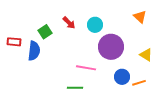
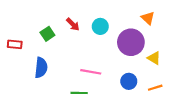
purple circle: (111, 47) -> (131, 42), moved
blue semicircle: (34, 51) -> (41, 68), moved
orange line: (139, 83) -> (155, 88), moved

